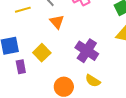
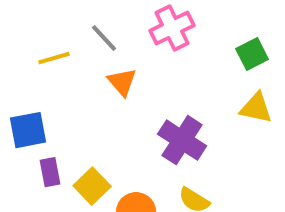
yellow square: (42, 53) -> (92, 186), moved

